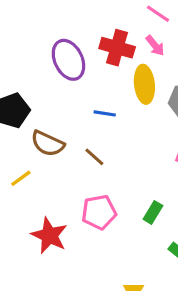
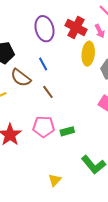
blue line: (105, 113) -> (43, 64), moved, turned 40
green rectangle: (153, 212) -> (67, 131), moved, turned 32

